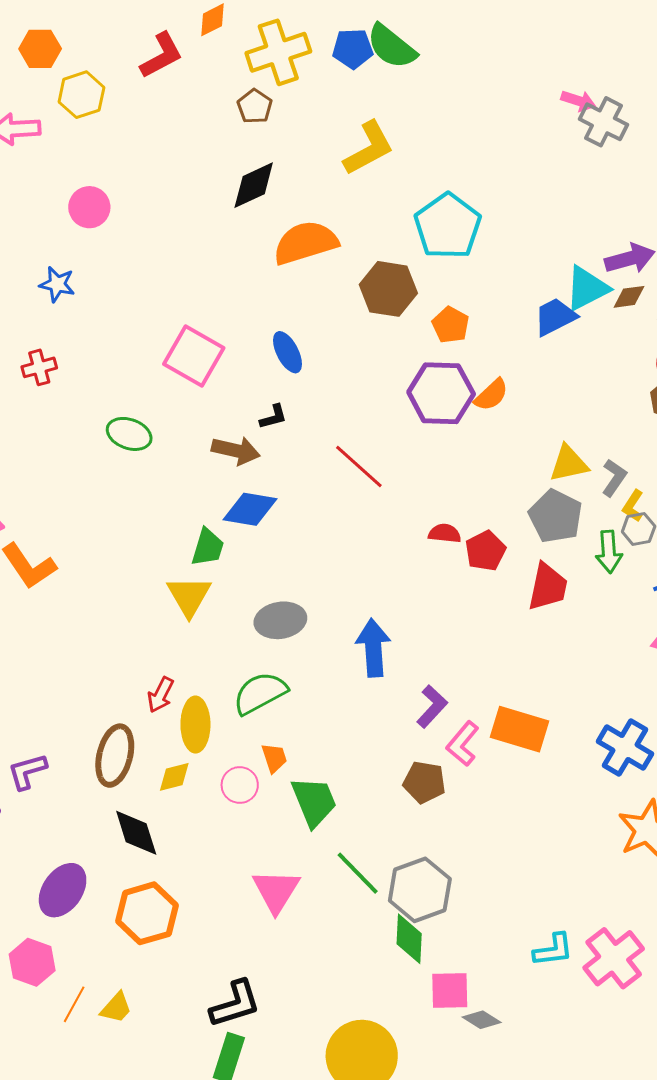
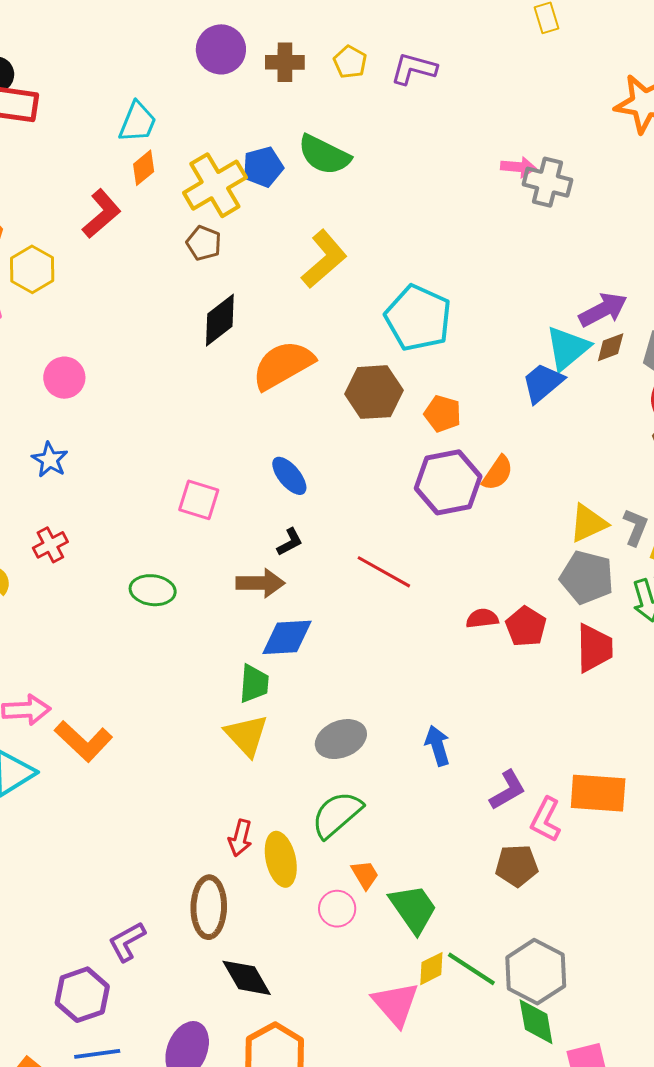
blue pentagon: (353, 49) -> (263, 167), moved
blue star: (57, 284) -> (50, 460), turned 30
pink square: (194, 356) -> (199, 500), size x0.7
blue arrow: (373, 648) -> (438, 746), size x0.7
purple L-shape: (432, 706) -> (508, 790), turned 30
yellow diamond: (174, 777) -> (431, 969), moved

